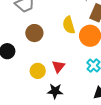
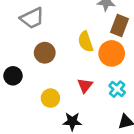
red triangle: (58, 67) -> (85, 85), moved

